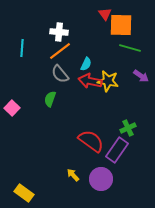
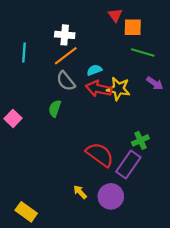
orange square: (121, 25) -> (133, 27), size x0.7
cyan semicircle: (86, 64) -> (94, 70), turned -136

